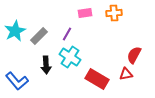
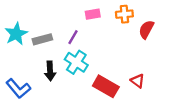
gray rectangle: (39, 36) -> (42, 39), turned 30
red semicircle: (134, 55) -> (146, 29), moved
red triangle: (126, 74) -> (138, 81), turned 48

